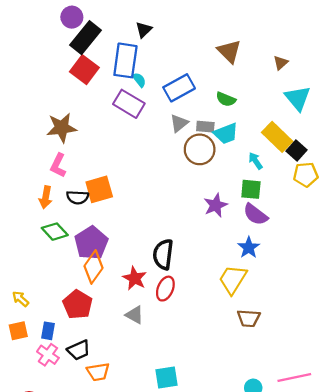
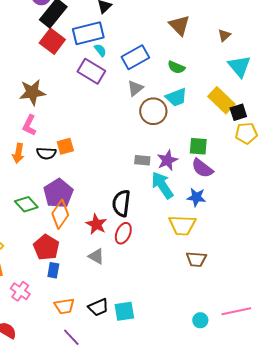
blue rectangle: (125, 60) -> (88, 33), turned 68
gray rectangle: (205, 127) -> (142, 160), moved
black square: (297, 151) -> (238, 112), turned 30
cyan arrow: (255, 161) -> (162, 185), moved, size x1.8
orange square: (99, 189) -> (65, 146), size x0.7
green diamond: (55, 232) -> (26, 204), moved
blue star: (249, 248) -> (196, 197), turned -30
yellow trapezoid: (233, 279) -> (182, 225), turned -120
blue rectangle: (48, 331) -> (53, 270), moved
black trapezoid: (79, 350) -> (98, 307), moved

